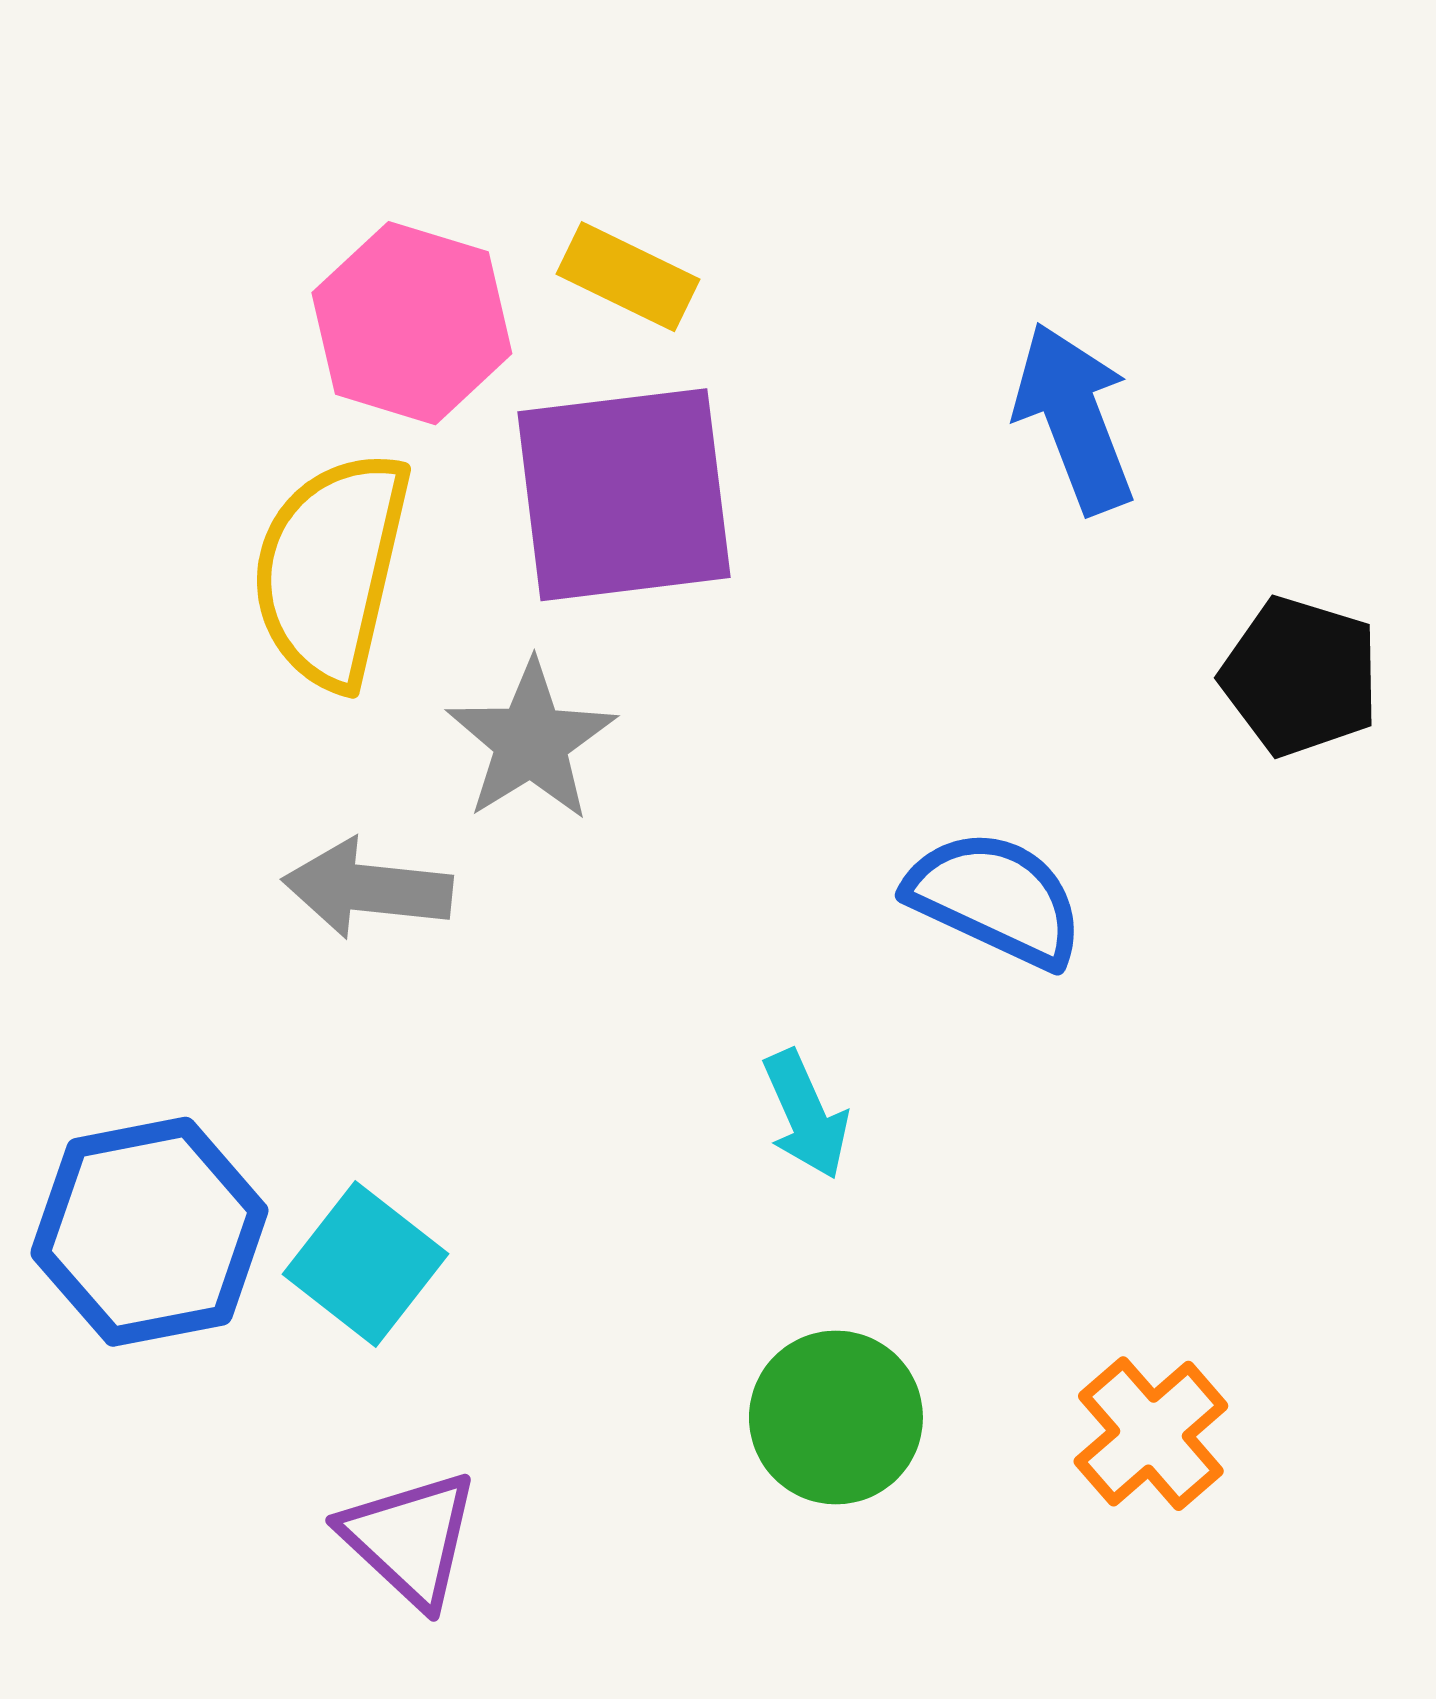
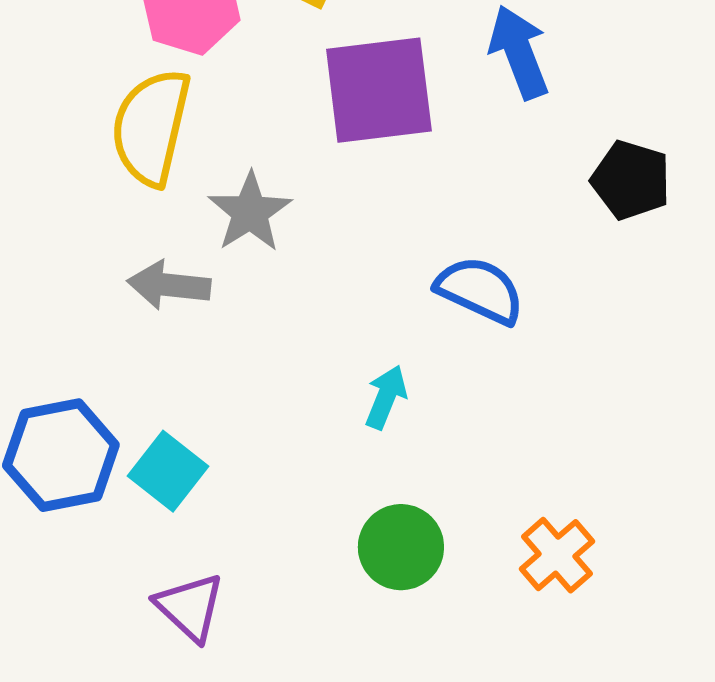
purple square: (624, 495) -> (379, 90), moved
cyan arrow: (806, 1115) -> (386, 397), turned -134

